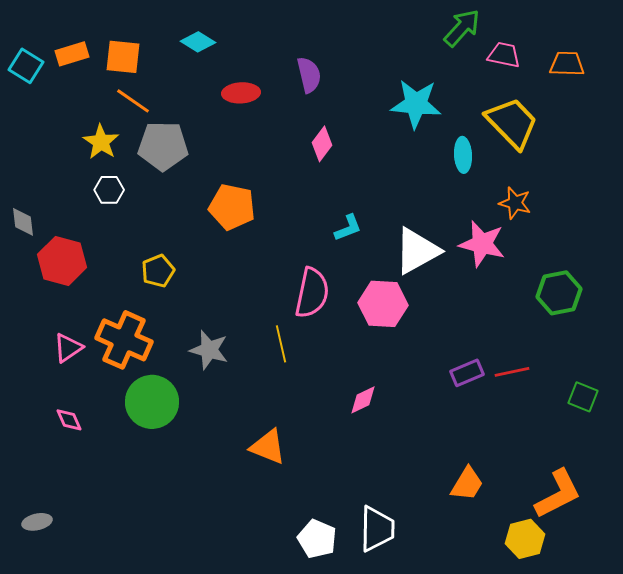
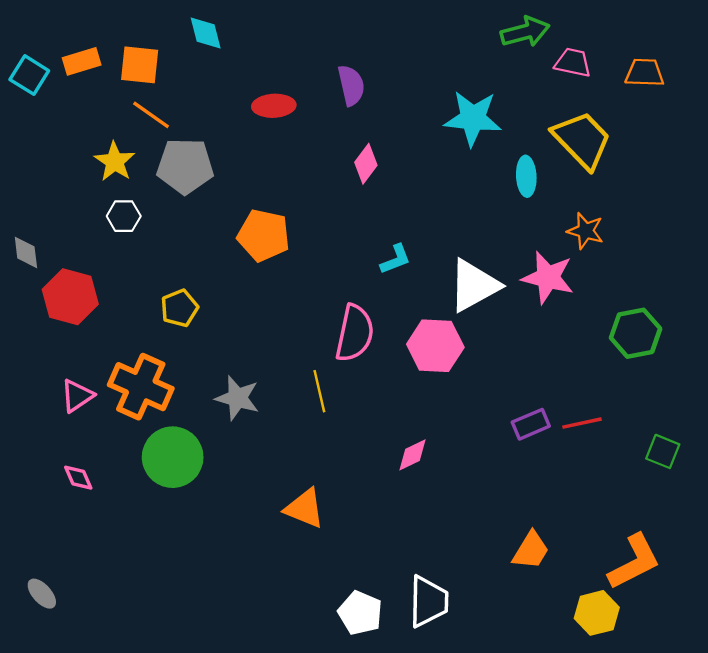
green arrow: (462, 28) -> (525, 32), turned 33
cyan diamond: (198, 42) -> (206, 33), moved, turned 44
gray ellipse: (37, 522) -> (42, 594), turned 60

